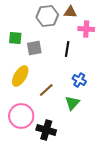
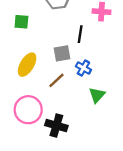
gray square: (34, 48) -> (62, 53), moved
blue cross: (79, 80) -> (83, 68), moved
green triangle: (72, 103) -> (97, 95), moved

